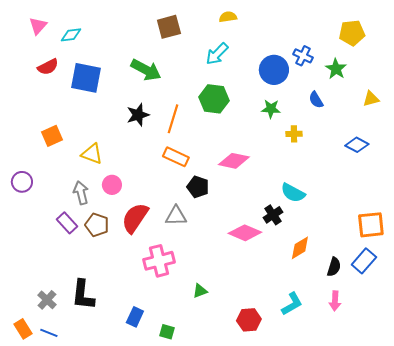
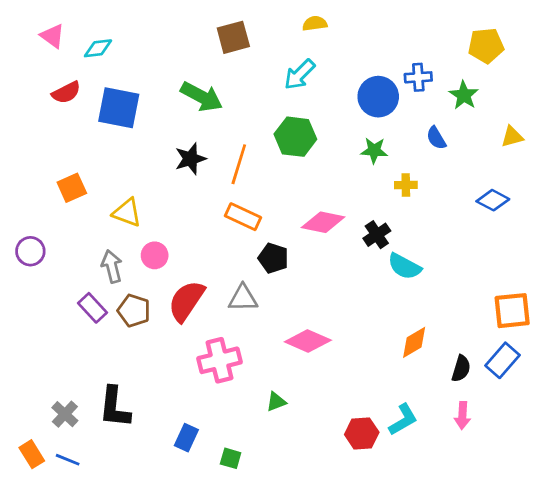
pink triangle: (38, 26) -> (52, 36), turned -36
blue cross: (303, 56) -> (418, 77), turned -30
black cross: (273, 215) -> (377, 235), moved
pink diamond: (245, 233) -> (308, 341), moved
red hexagon: (249, 320) -> (362, 433), moved

